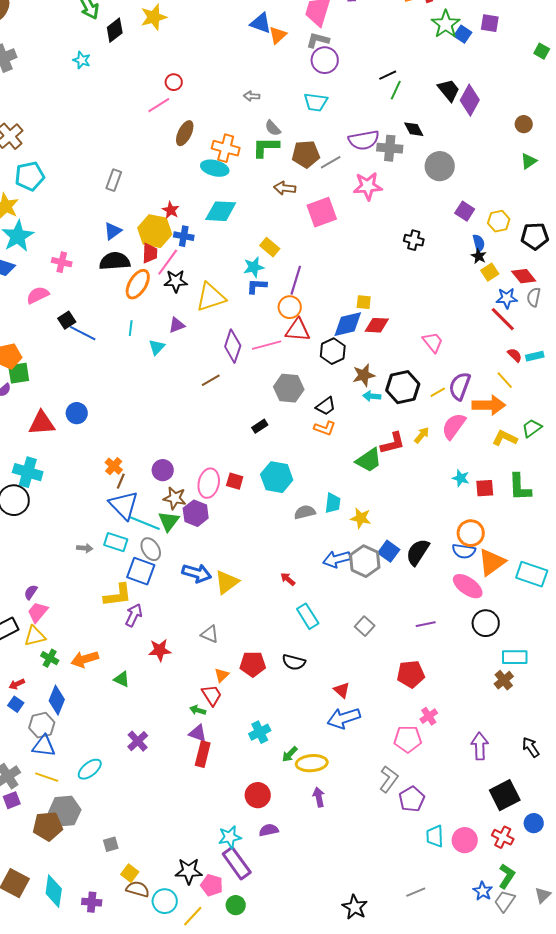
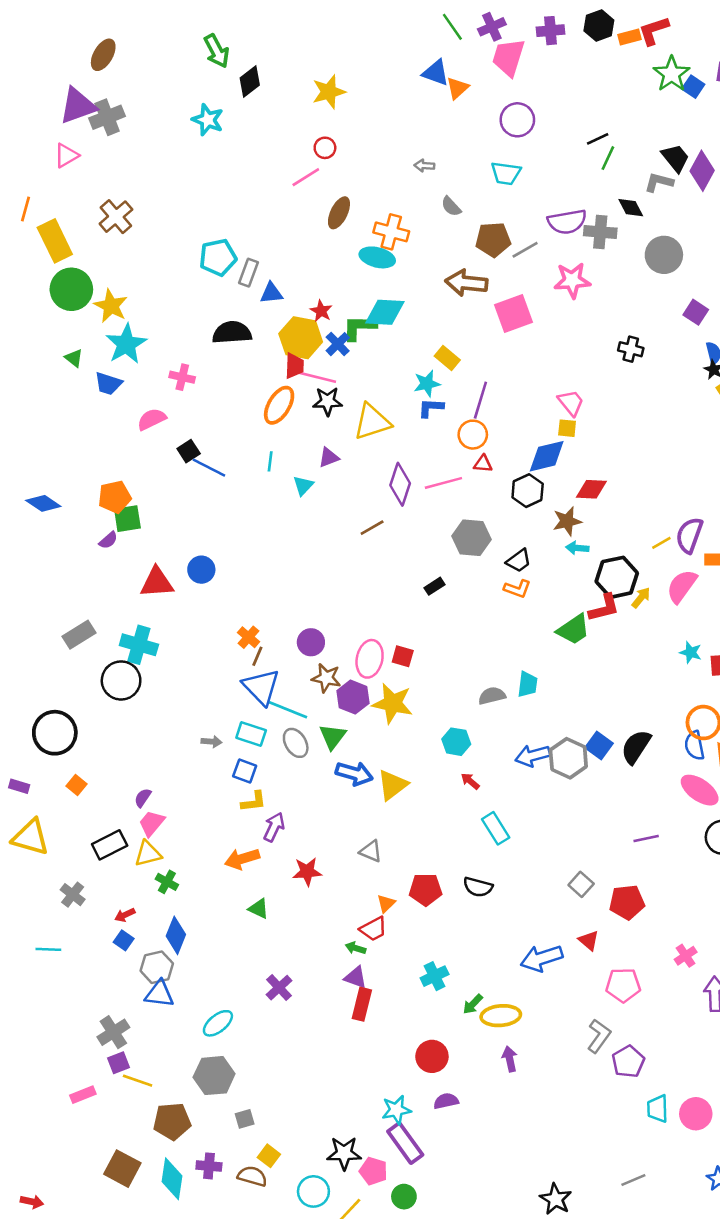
yellow star: (154, 17) -> (329, 92), moved
gray L-shape: (318, 40) -> (659, 182), moved
cyan star: (82, 60) -> (208, 120), size x1.4
green L-shape: (266, 147) -> (359, 327), moved
cyan pentagon: (30, 176) -> (218, 257), moved
brown arrow: (285, 188) -> (466, 283), size x1.5
blue triangle: (113, 231) -> (271, 293), moved, turned 30
blue cross: (184, 236) -> (338, 344), turned 36
black semicircle: (115, 261) -> (232, 333), moved
pink line: (168, 262) -> (317, 377), turned 68
red diamond: (377, 325) -> (591, 489), moved
red triangle: (298, 330) -> (483, 464), size x0.6
pink trapezoid: (433, 342) -> (571, 403), moved
black hexagon: (403, 387) -> (617, 577), moved
cyan hexagon: (277, 477) -> (456, 742), moved, size x0.7
yellow star: (361, 518) -> (392, 703), moved, size x1.5
green triangle: (169, 521) -> (333, 737), moved
blue semicircle: (464, 551) -> (694, 745), turned 70
blue square: (141, 571) -> (245, 771), moved, size x0.7
yellow L-shape: (118, 595) -> (254, 802), size x0.7
gray square: (365, 626) -> (581, 884), moved
orange arrow: (85, 659) -> (242, 859), moved
red triangle: (342, 690) -> (589, 940), moved
red trapezoid: (212, 695) -> (373, 929), turned 95
pink cross: (429, 716) -> (686, 956), moved
yellow line: (47, 777) -> (138, 1081), moved
gray hexagon: (65, 811) -> (214, 1076), moved
brown pentagon: (48, 826) -> (172, 1121), moved
brown semicircle: (138, 889) -> (252, 1176), moved
purple cross: (92, 902) -> (209, 1166), moved

